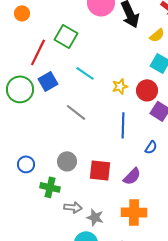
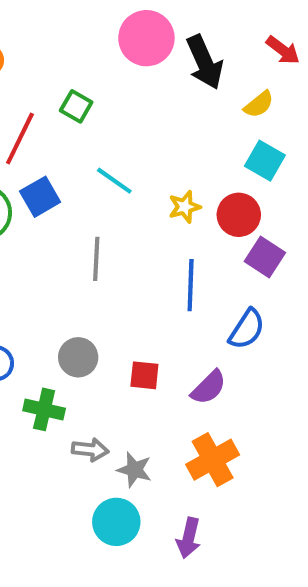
green square: (66, 36) -> (76, 106), size x0.7
gray line: (76, 112) -> (96, 259), turned 55
blue semicircle: (151, 147) -> (247, 329), size x1.5
red square: (100, 170) -> (144, 375), size x0.7
orange cross: (134, 212) -> (213, 460), turned -30

